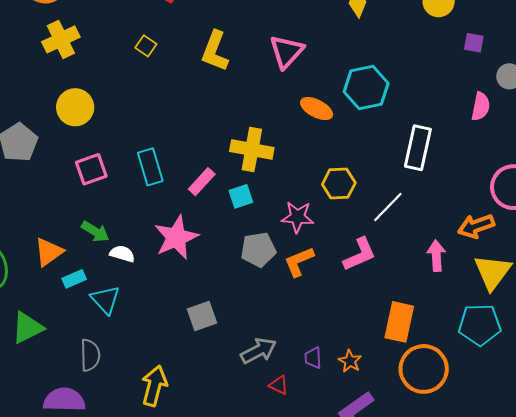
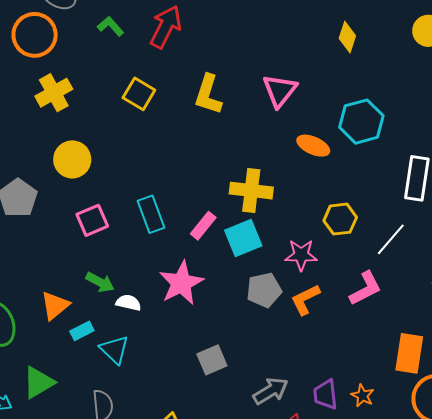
yellow square: (146, 46) -> (139, 94), size x1.5
cyan square: (241, 196) -> (243, 238), size x1.5
purple trapezoid: (313, 358) -> (325, 394), size x1.4

